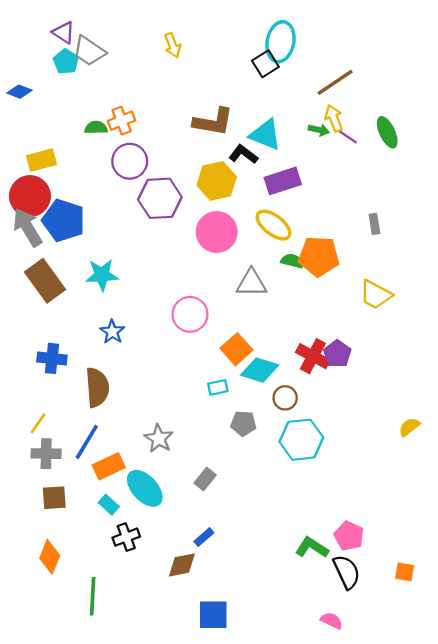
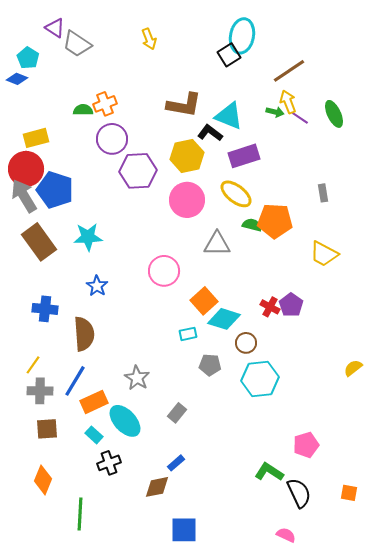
cyan pentagon: (66, 61) -> (28, 58), moved
red cross: (313, 356) -> (270, 307), size x0.7
pink pentagon: (349, 536) -> (306, 445), moved, turned 30

